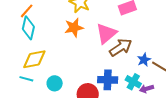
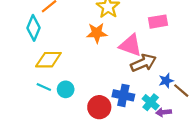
cyan diamond: (28, 28) -> (34, 28), moved
pink triangle: (106, 33) -> (130, 45), turned 50
cyan line: (26, 79) -> (44, 87), moved

